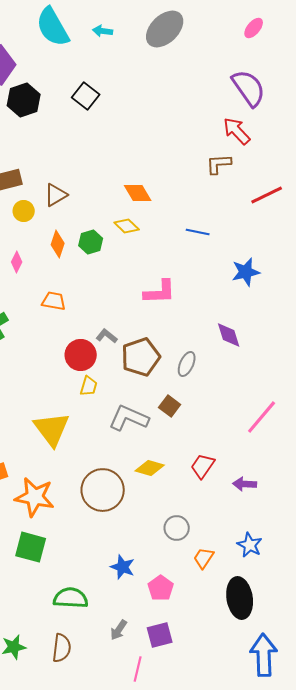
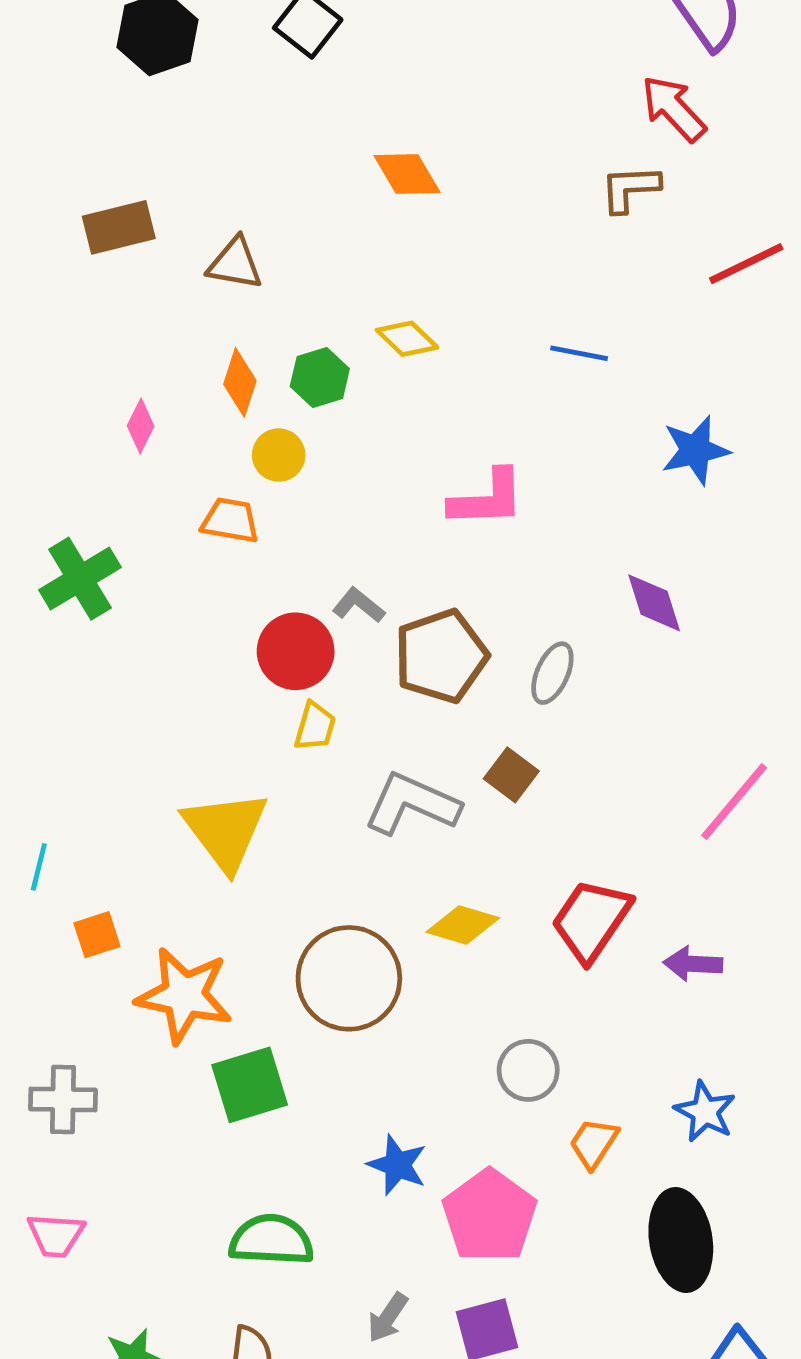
orange diamond: (138, 193) -> (407, 174), moved
brown triangle: (56, 195) -> (235, 264), turned 40
yellow circle: (24, 211) -> (279, 455), moved
red trapezoid: (203, 466) -> (591, 920), size x1.4
green square: (31, 547) -> (250, 1085), moved, turned -32
pink pentagon: (161, 588) -> (489, 1216), size x1.5

